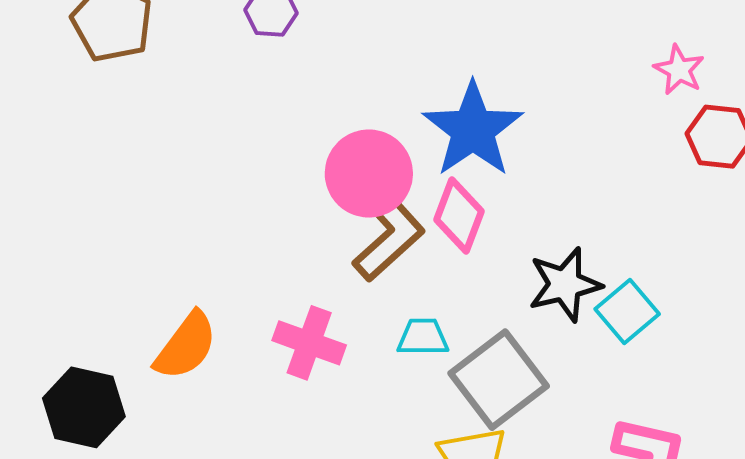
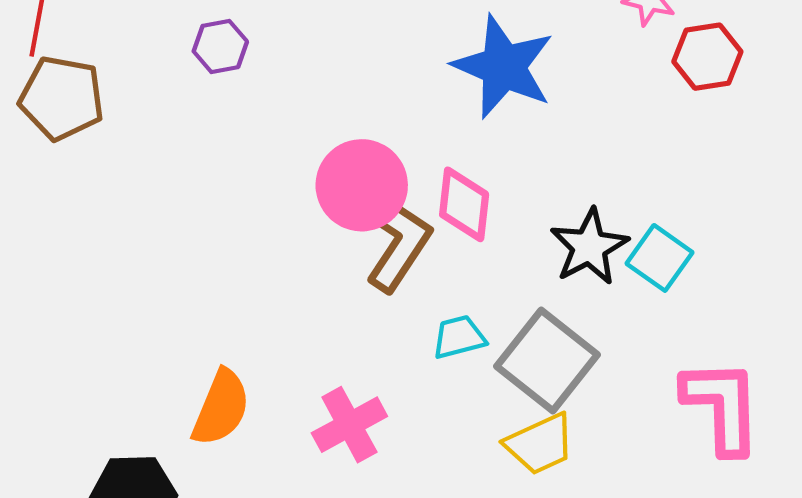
blue star: (473, 130) -> (503, 67), moved
pink cross: (309, 343) -> (349, 425), moved, turned -34

